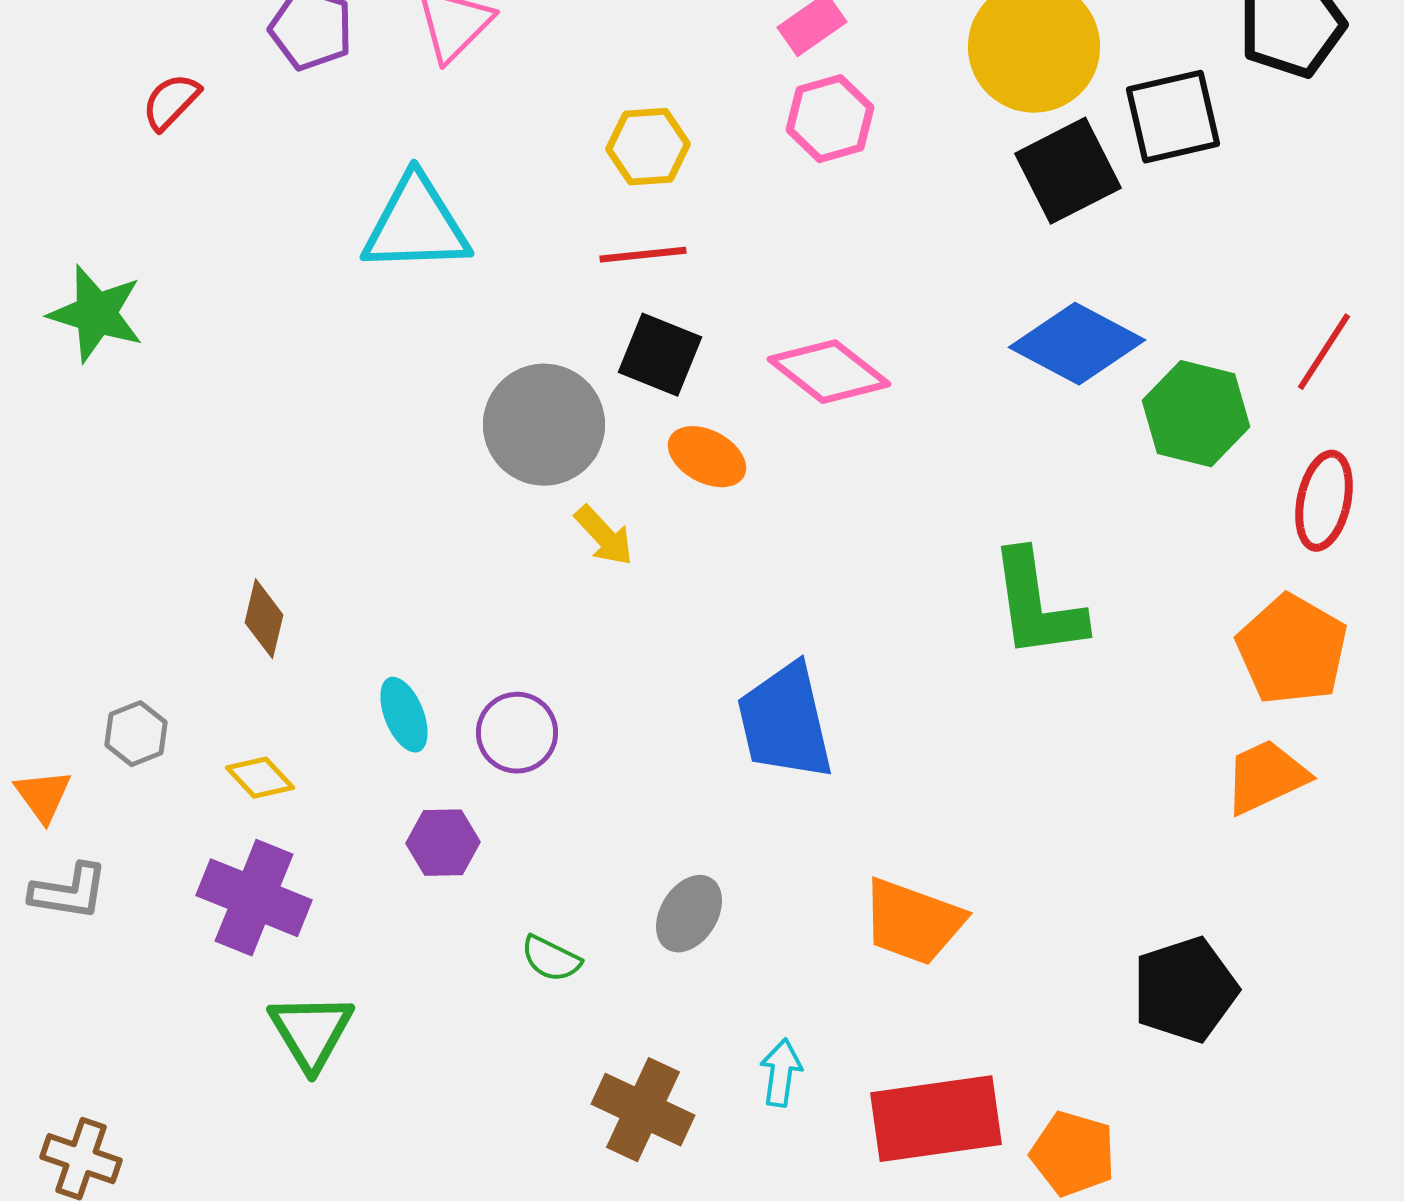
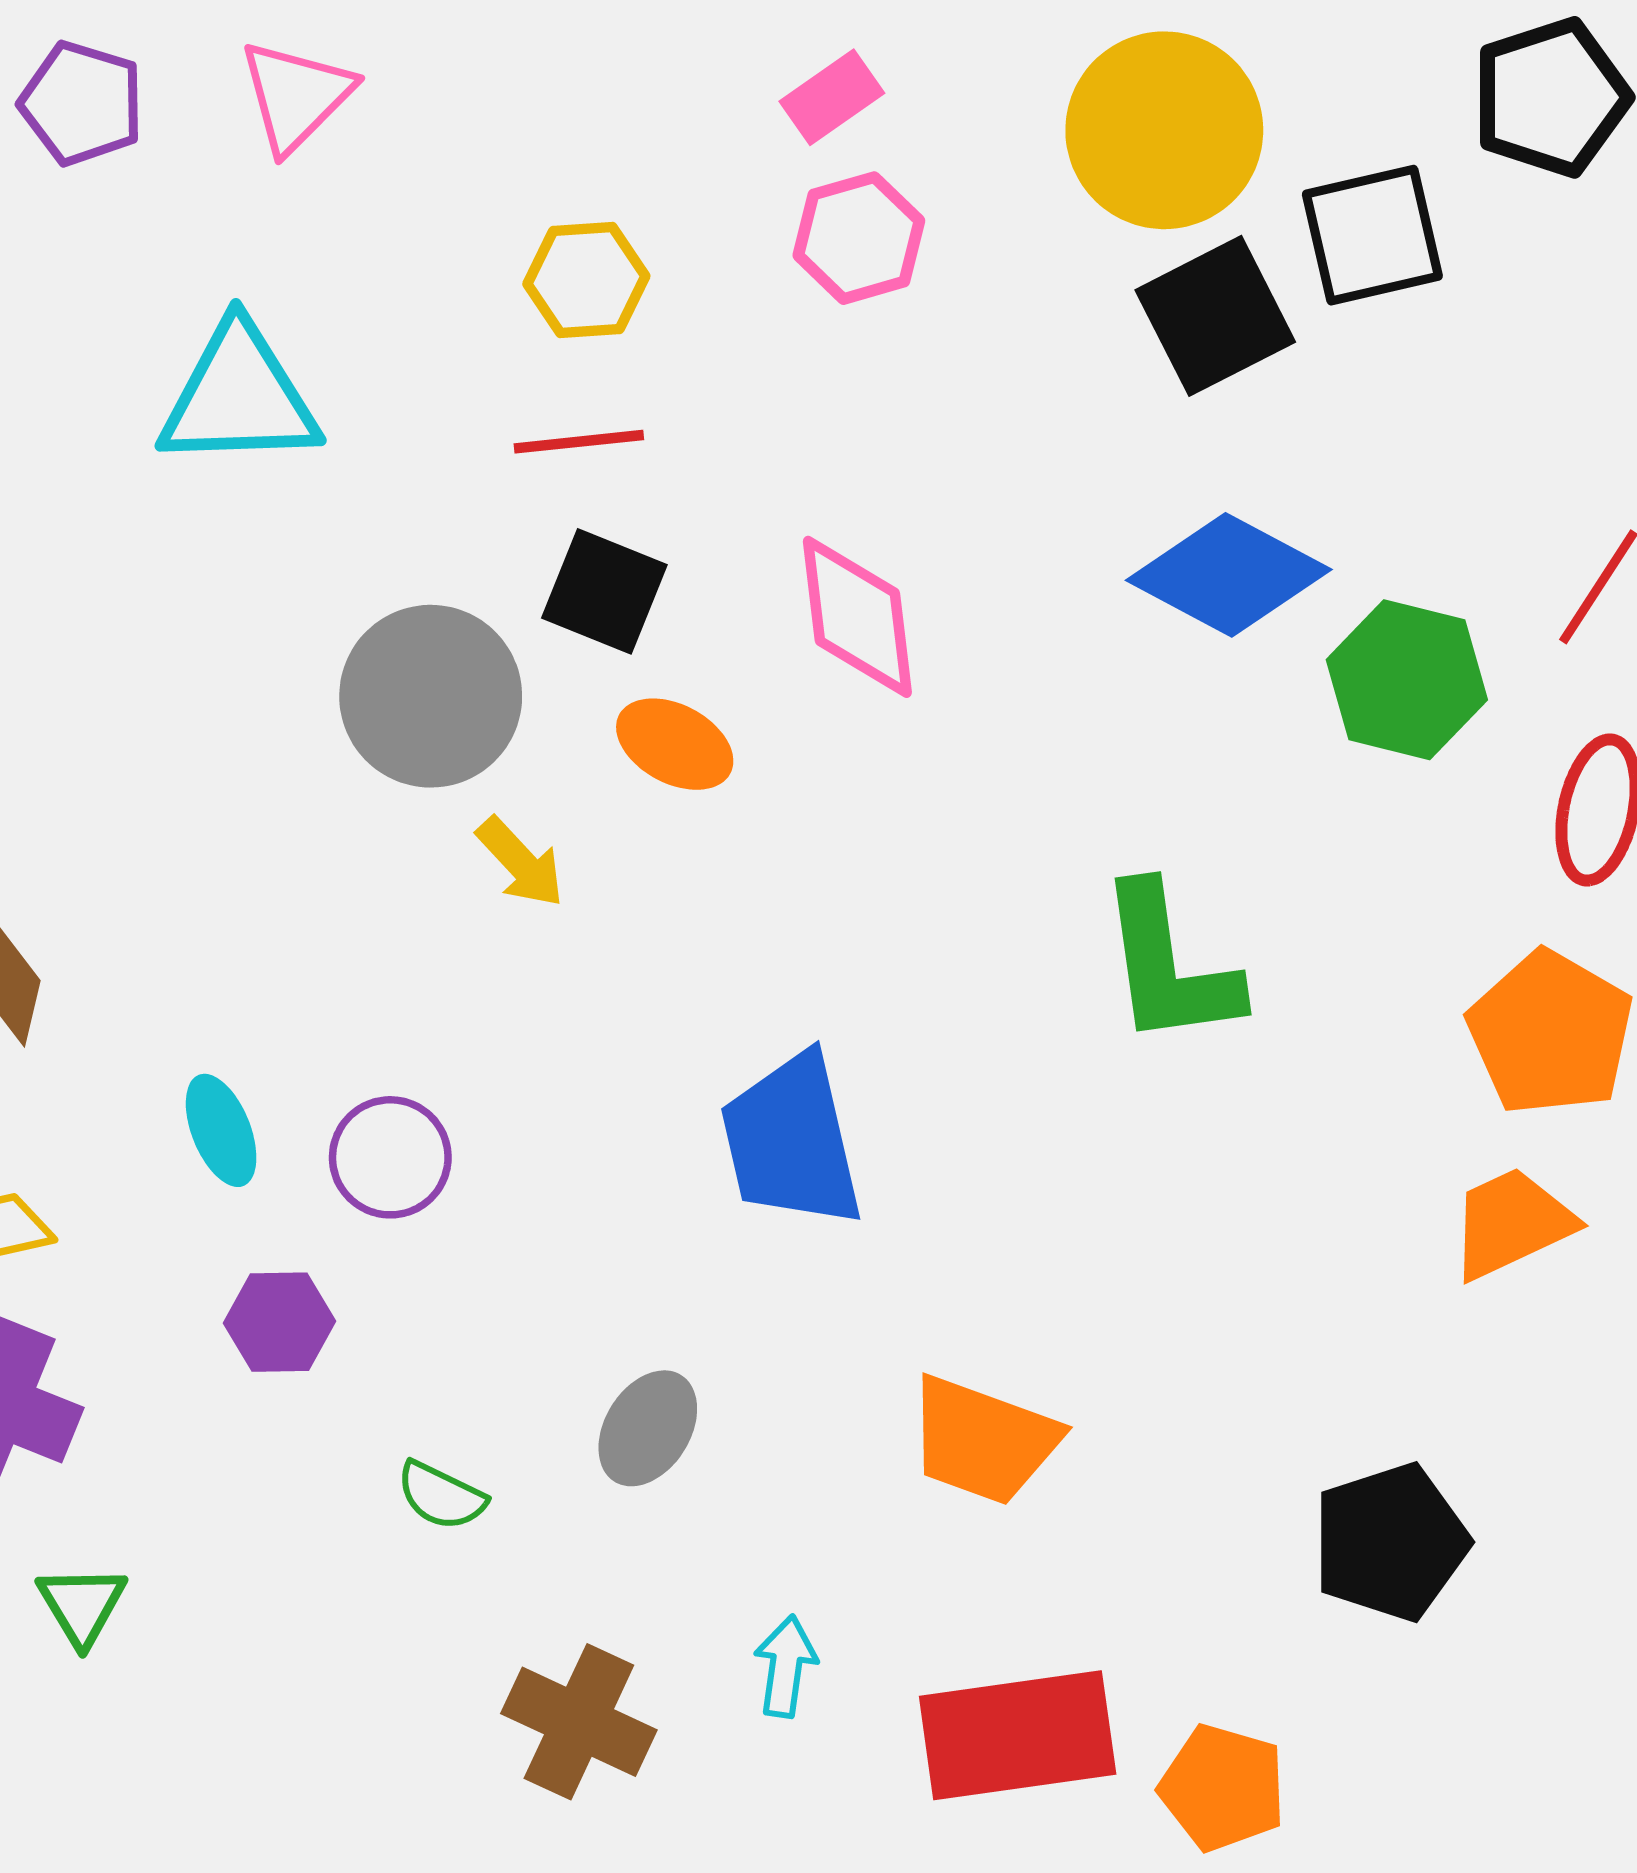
pink diamond: (829, 372) -> (857, 617), turned 45
green triangle: (311, 1032) -> (82, 1605), size x0.7

